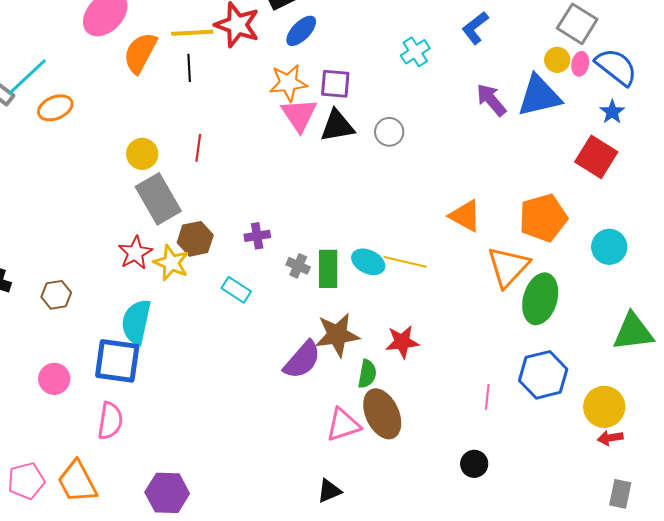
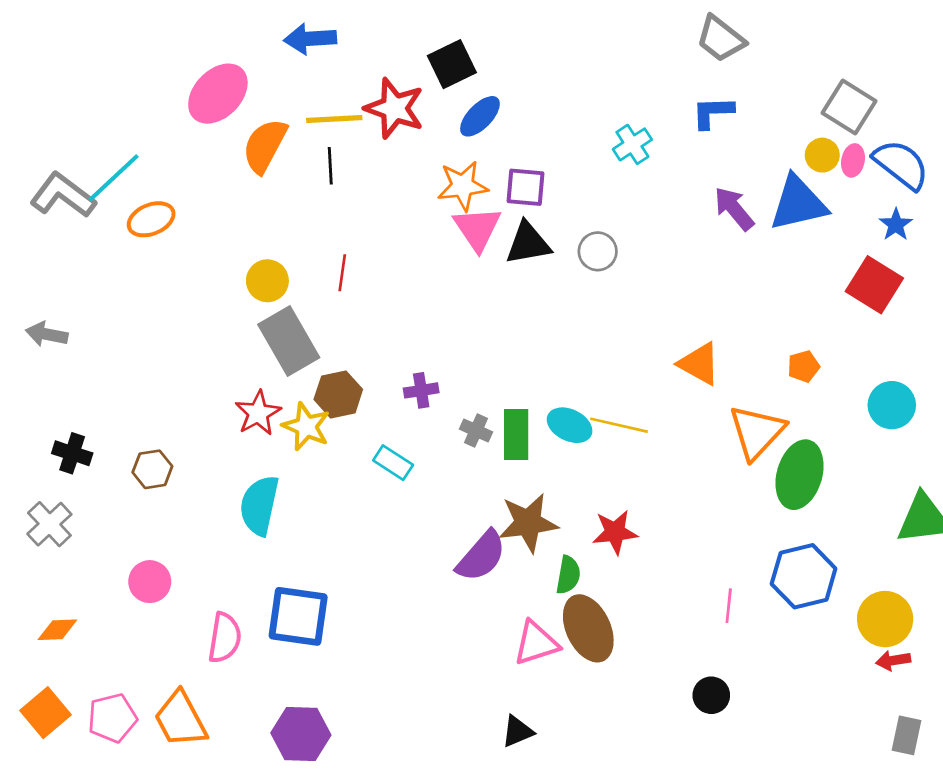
blue L-shape: (475, 28) -> (713, 112), turned 36
orange pentagon: (543, 218) -> (804, 366), size x0.5
blue square: (117, 361) -> (298, 616), moved

